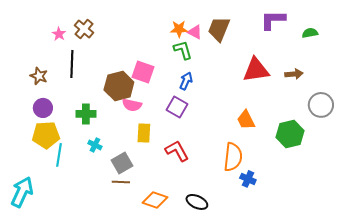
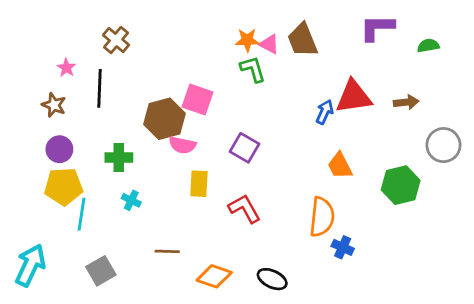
brown trapezoid: (219, 29) -> (303, 40), turned -44
pink star: (59, 34) -> (66, 68), moved
blue arrow: (186, 81) -> (325, 112), moved
gray square: (122, 163) -> (101, 271), moved

